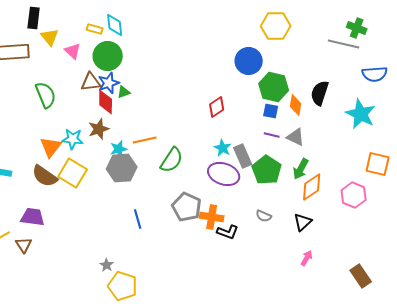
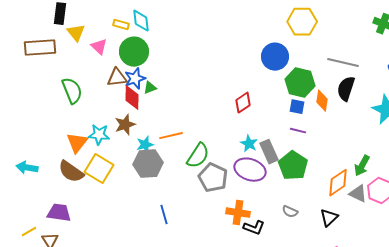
gray line: (344, 44) -> (343, 63), moved
gray triangle: (296, 137) -> (358, 194), moved
green arrow: (301, 169) -> (362, 166), moved
gray pentagon: (187, 207) -> (213, 178), moved

